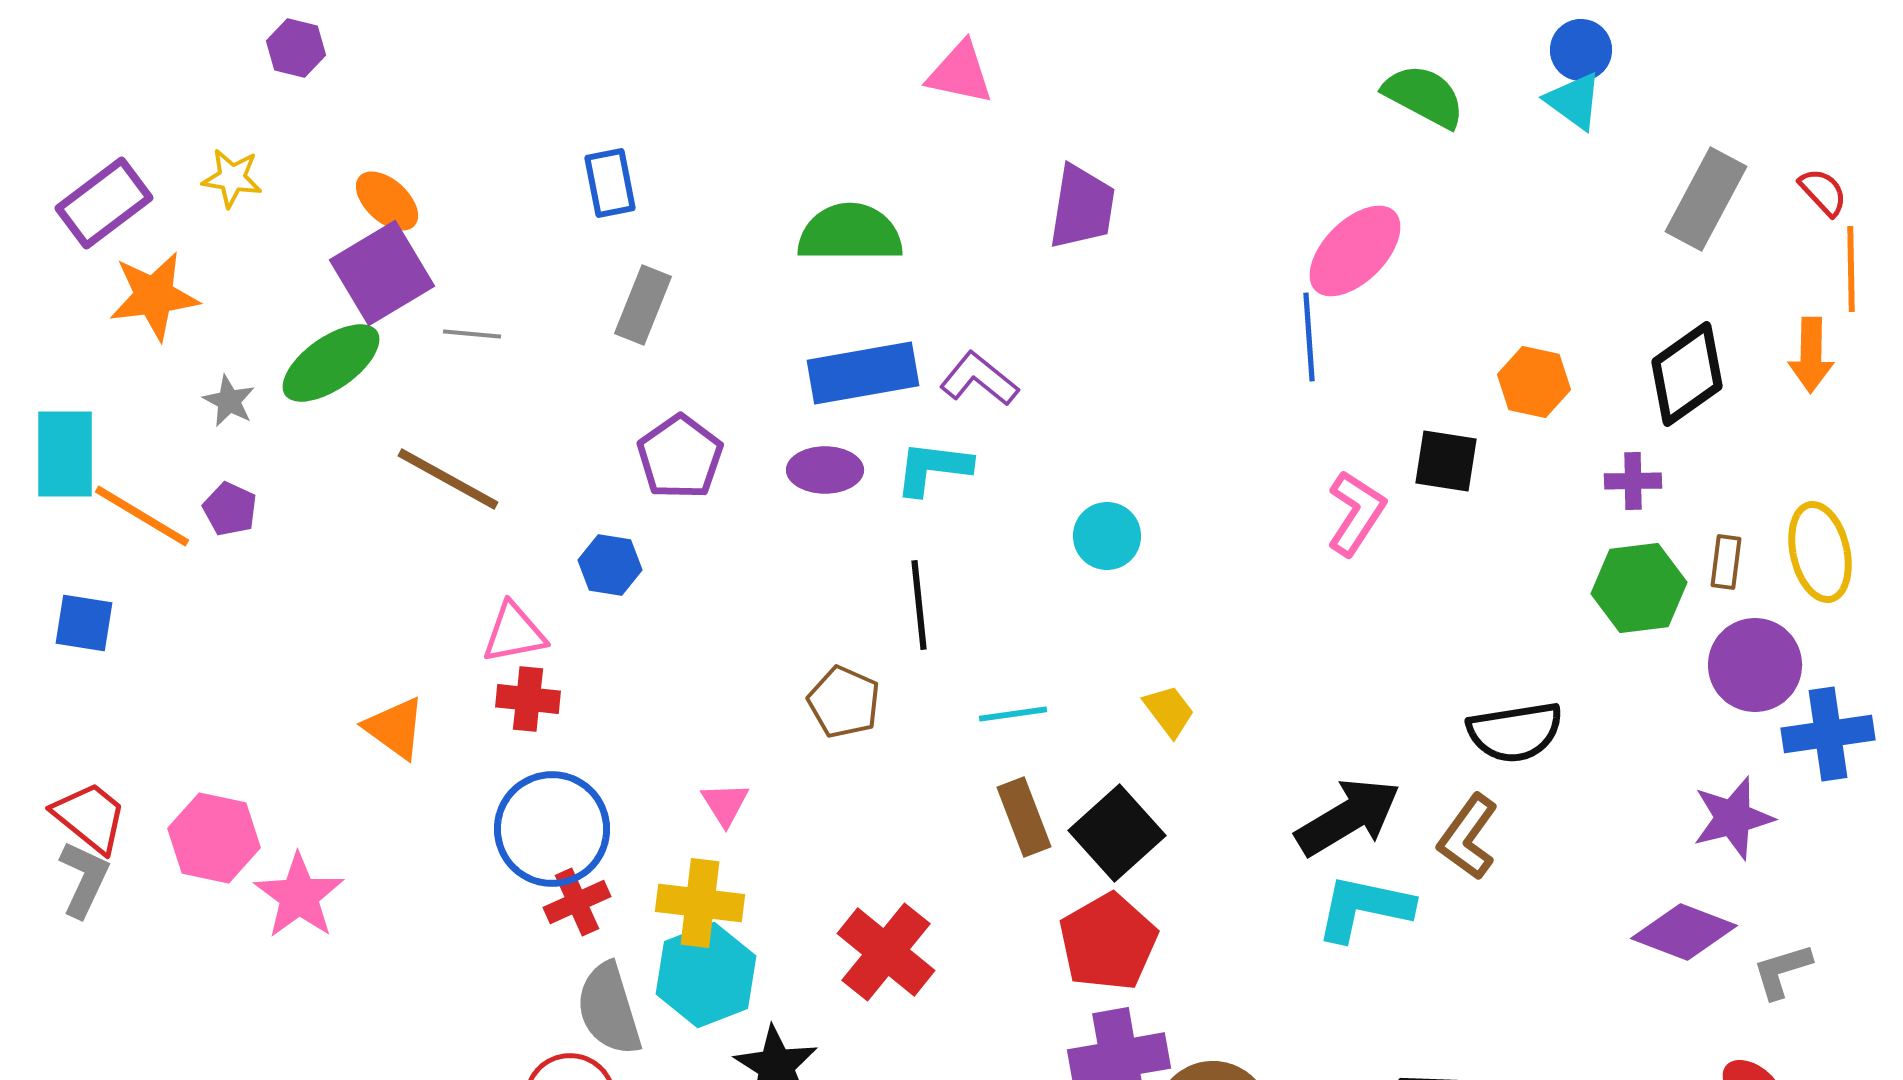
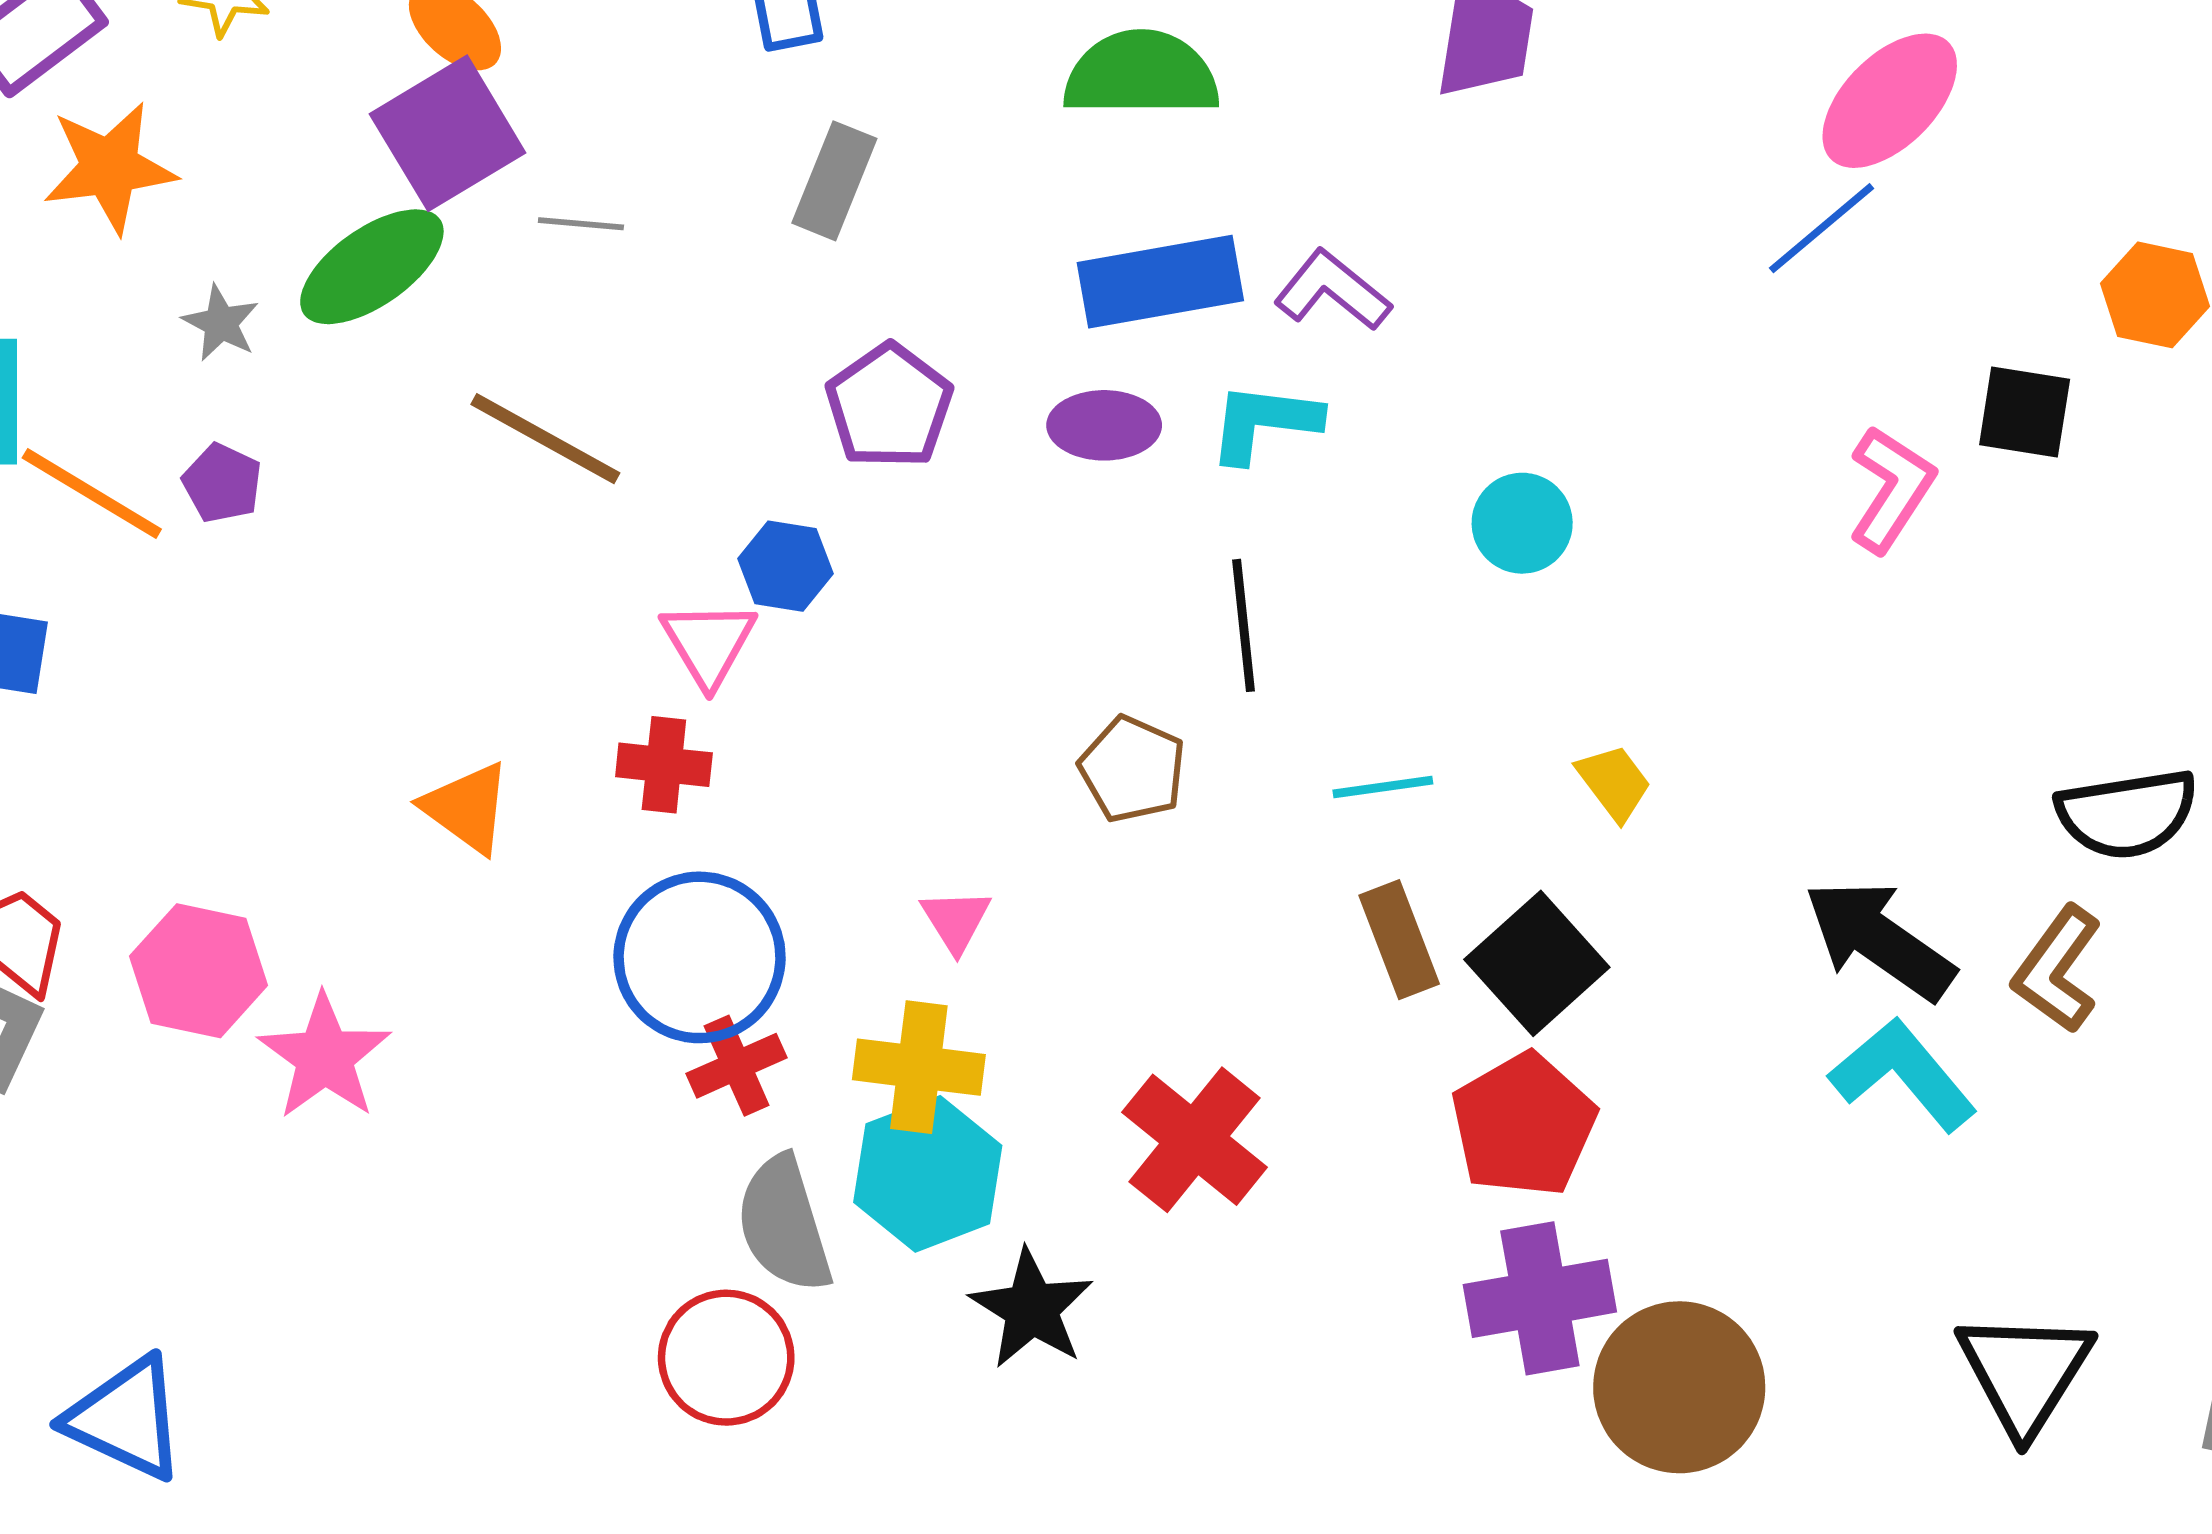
blue line: (1309, 337) -> (1822, 228), turned 54
pink triangle: (514, 633) -> (708, 643), moved, turned -50
black arrow: (1348, 817) -> (1879, 940), turned -114
cyan L-shape: (1364, 908) -> (1903, 1075), turned 38

